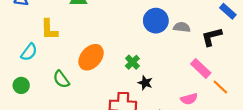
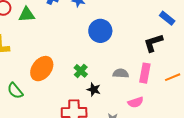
gray semicircle: (182, 27) -> (121, 73), moved
pink rectangle: (201, 68) -> (145, 73), turned 60
orange line: (220, 87) -> (173, 77), moved, turned -63

